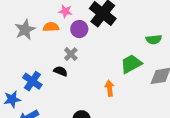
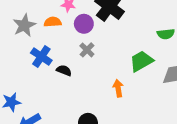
gray cross: (71, 54) -> (87, 50), moved
blue cross: (32, 81) -> (41, 57), moved

